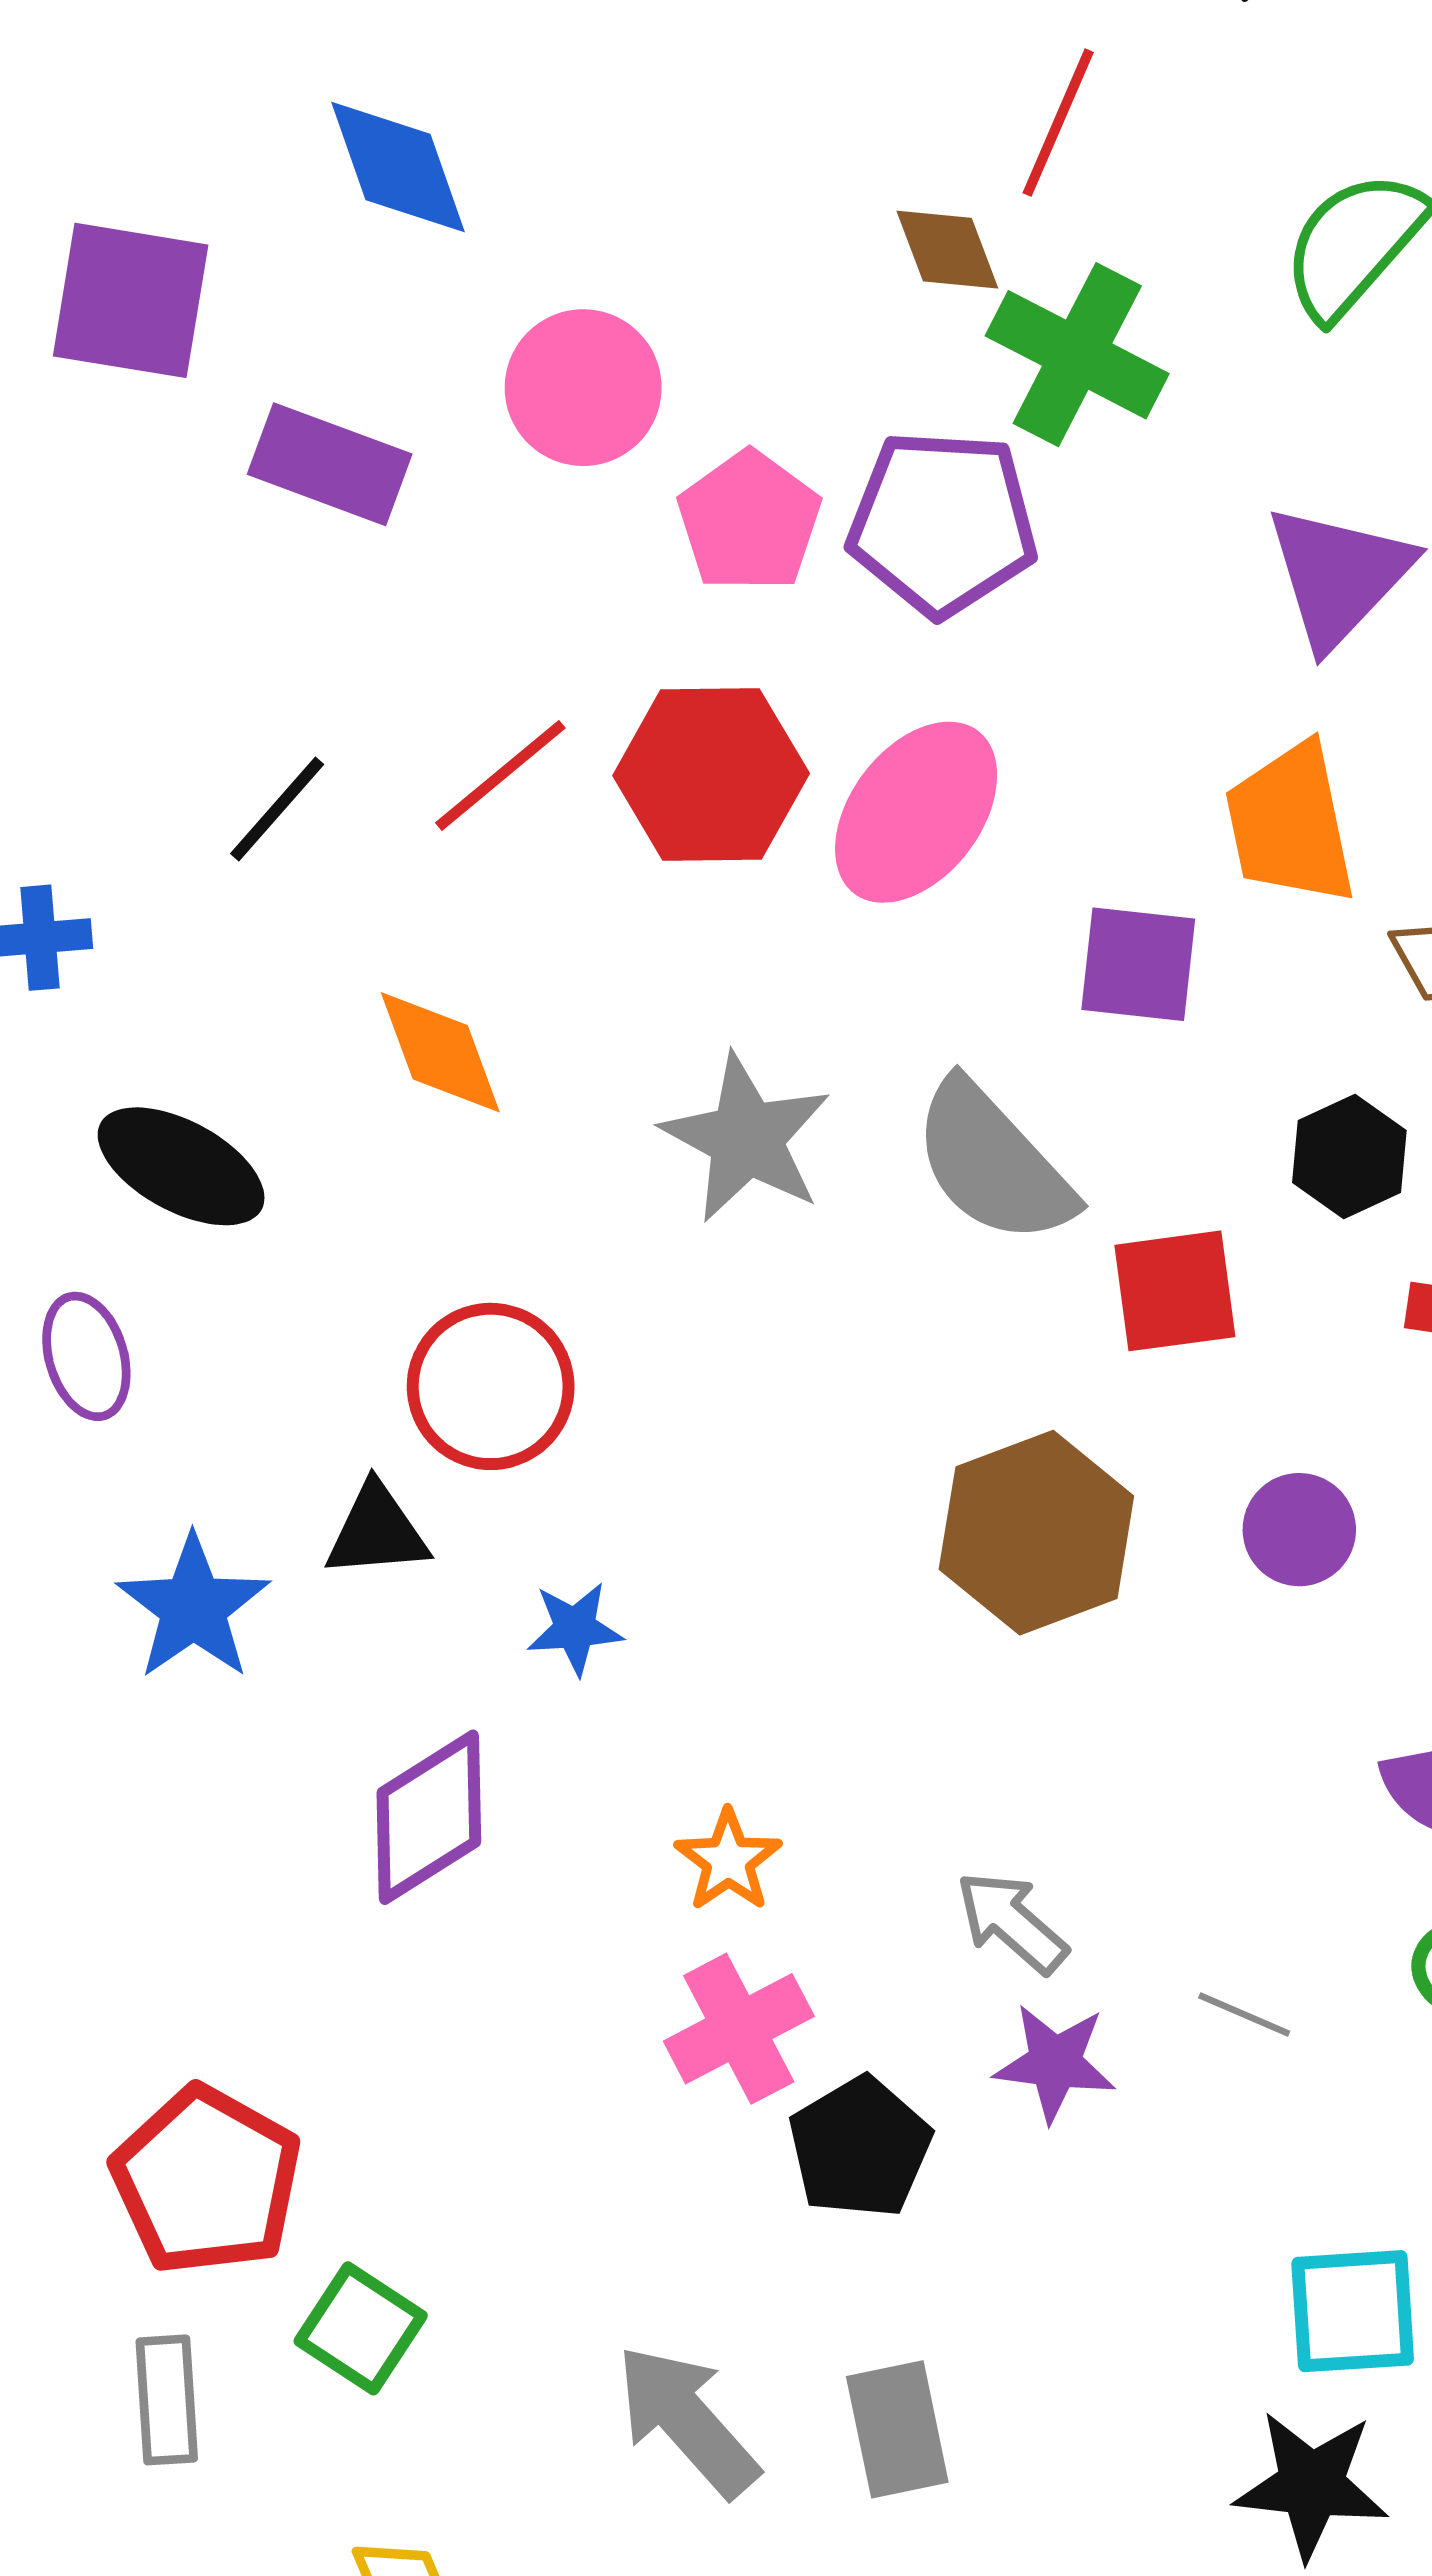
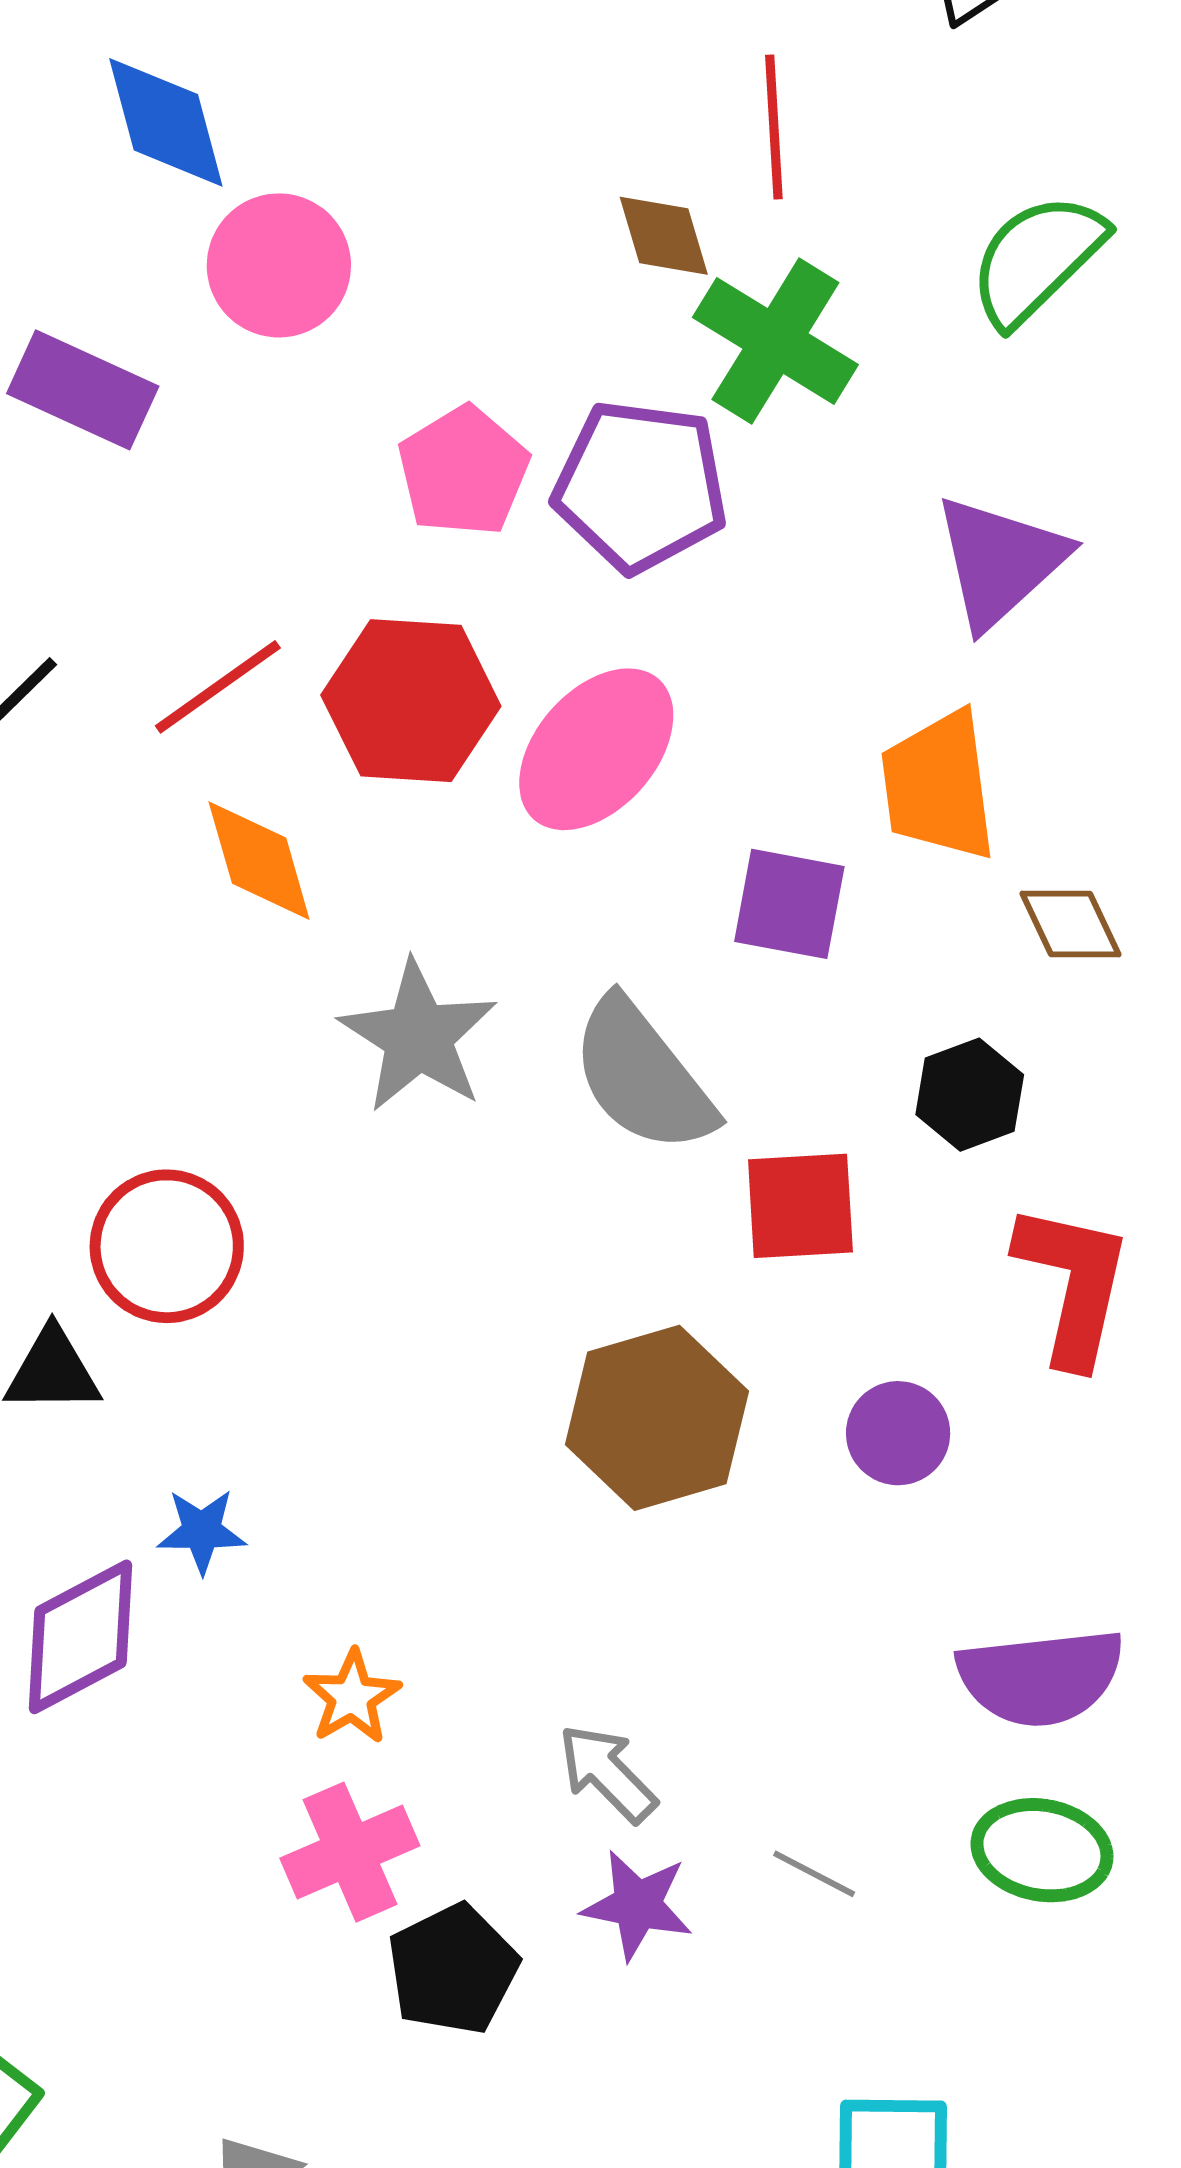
red line: (1058, 123) -> (774, 127), turned -31
pink circle: (583, 388) -> (279, 265), moved
orange diamond: (440, 1052) -> (259, 861), moved
blue star: (575, 1628) -> (202, 1531), moved

